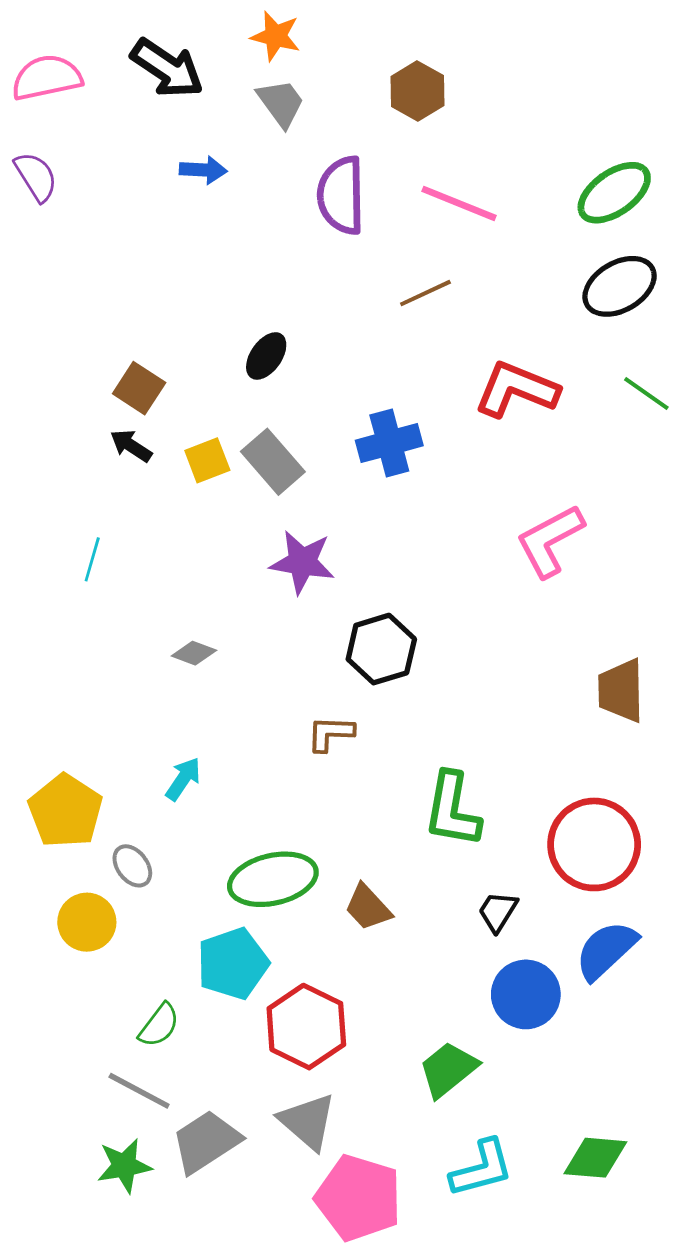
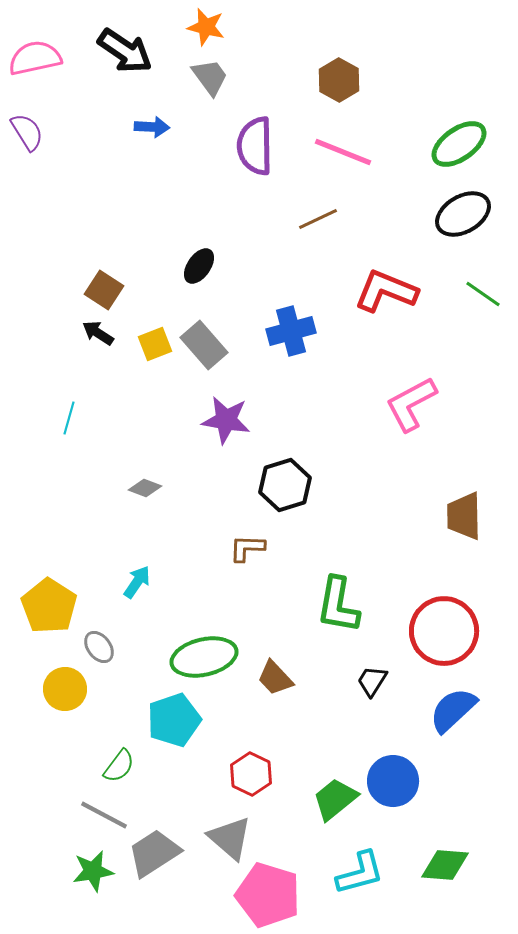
brown hexagon: (417, 91) -> (339, 80), moved
blue circle: (526, 994) -> (393, 781), moved
red hexagon: (306, 1027) -> (251, 774), moved, size x0.7

